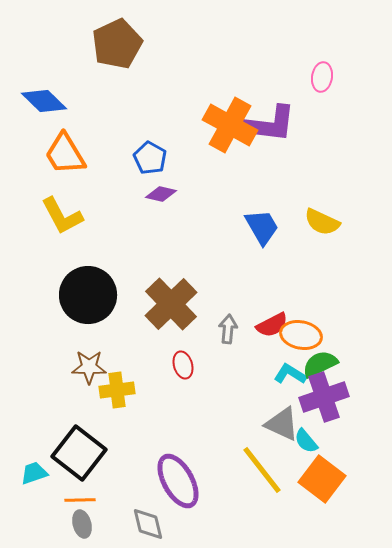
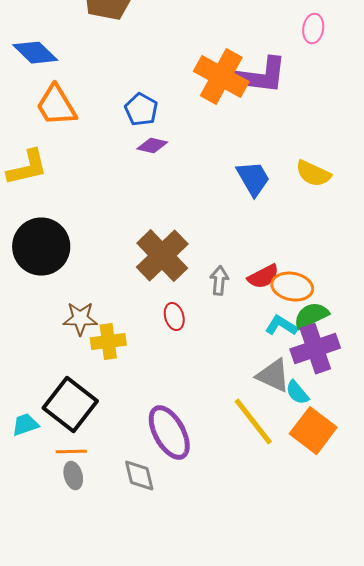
yellow L-shape: (62, 216) -> (27, 168), moved, turned -75
black circle: (88, 295) -> (41, 247), moved

